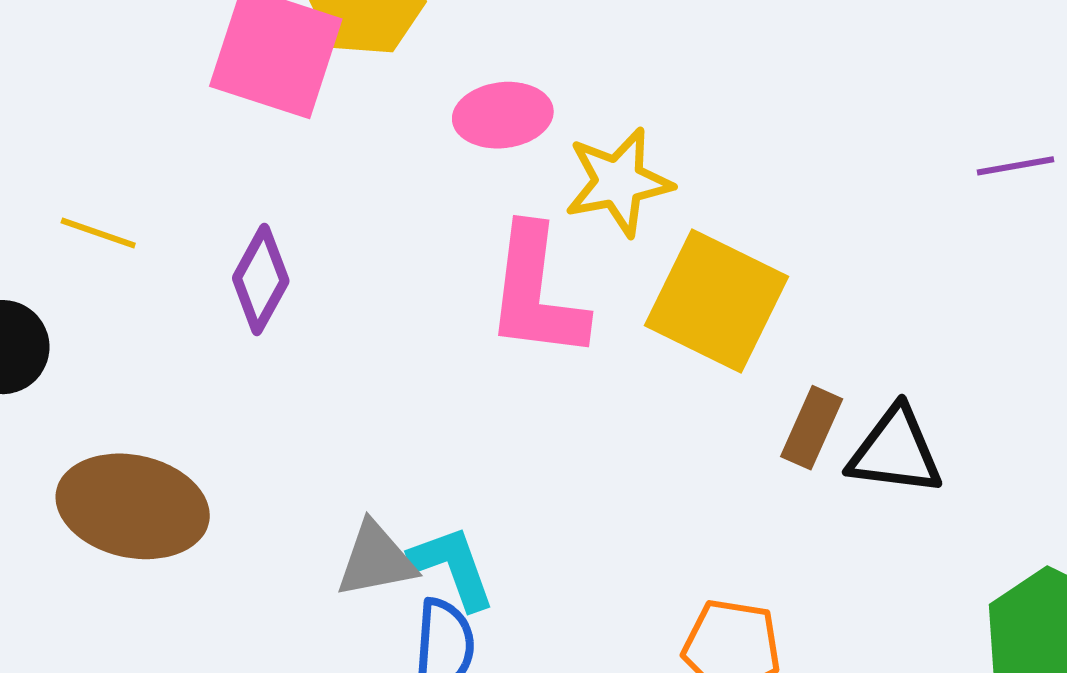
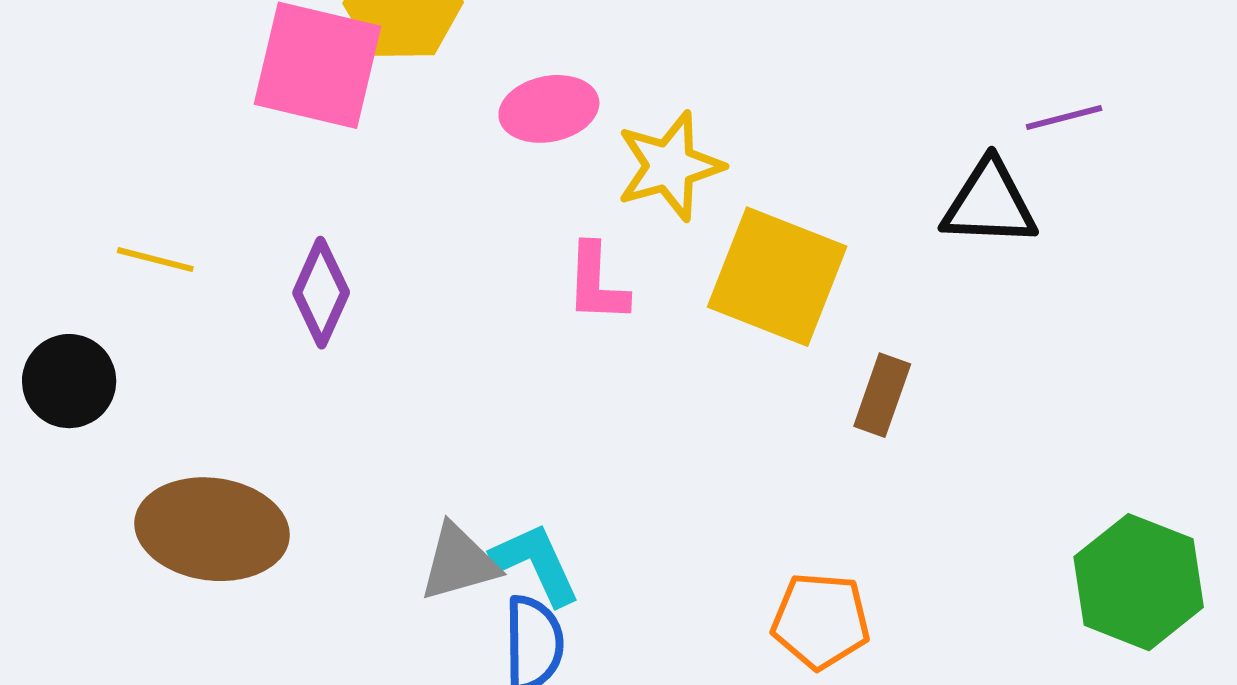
pink L-shape: (536, 293) -> (597, 283), size x0.6
black triangle: (895, 451) -> (989, 203), moved

